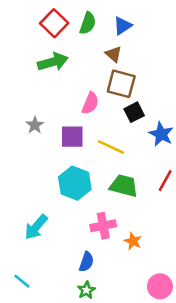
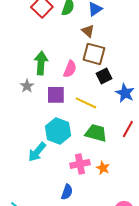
green arrow: (53, 62) -> (41, 63), moved, turned -70
cyan arrow: (36, 227) -> (37, 152), moved
orange star: (133, 241) -> (103, 168), moved

